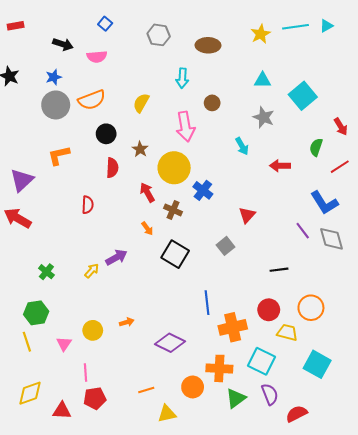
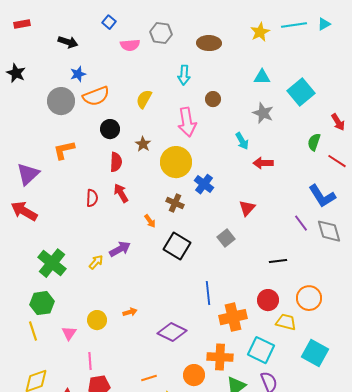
pink semicircle: (97, 57) -> (130, 45), moved
blue star: (54, 77) -> (78, 74), moved
red arrow: (280, 166) -> (263, 163), moved
red line: (340, 167) -> (337, 161), turned 66
red arrow: (147, 192) -> (121, 193), moved
green cross: (46, 272) -> (52, 263), size x1.8

